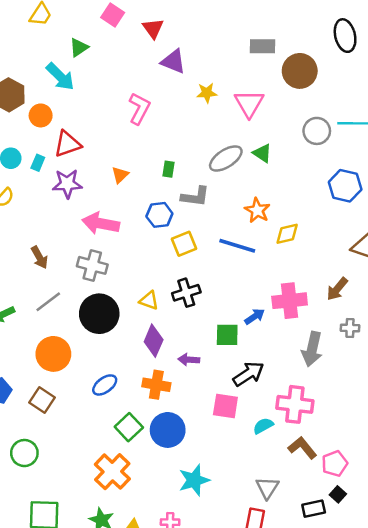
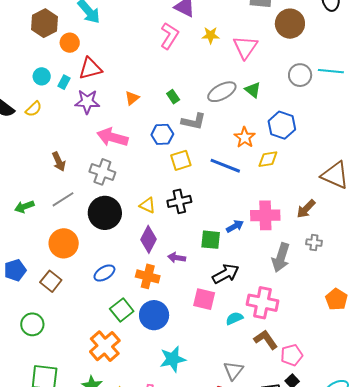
pink L-shape: (139, 108) -> (169, 36), moved
green rectangle: (168, 169) -> (173, 97), turned -48
blue hexagon: (345, 186) -> (282, 125), moved

